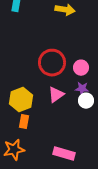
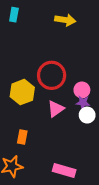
pink circle: (81, 68) -> (82, 90), moved
yellow hexagon: (21, 100) -> (22, 92), moved

